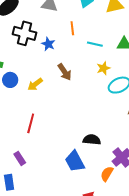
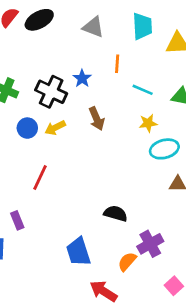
black cross: (25, 33) -> (51, 92), moved
blue circle: (10, 80) -> (27, 128), moved
blue trapezoid: (75, 161) -> (78, 252), moved

